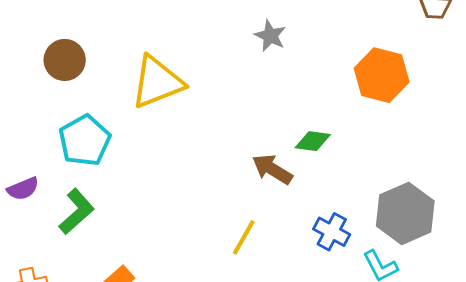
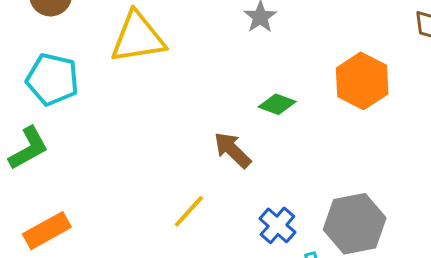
cyan pentagon: (85, 140) -> (52, 79), turned 30
green diamond: (313, 141) -> (277, 104), moved

